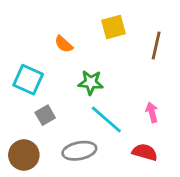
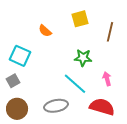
green star: (91, 82) -> (83, 58), moved
gray square: (45, 115) -> (13, 81), moved
red semicircle: (145, 152) -> (102, 107), size x1.4

